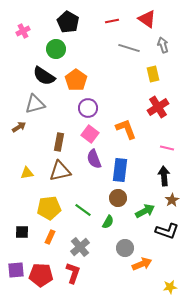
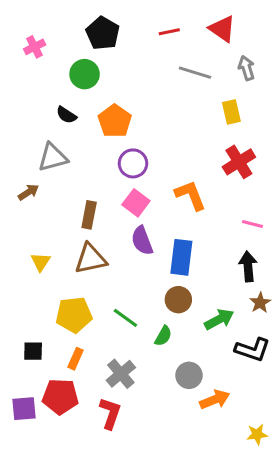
black semicircle: (44, 76) -> (66, 115), size x0.6
yellow triangle: (27, 173) -> (41, 262), turned -48
red pentagon: (41, 275) -> (60, 397), moved

